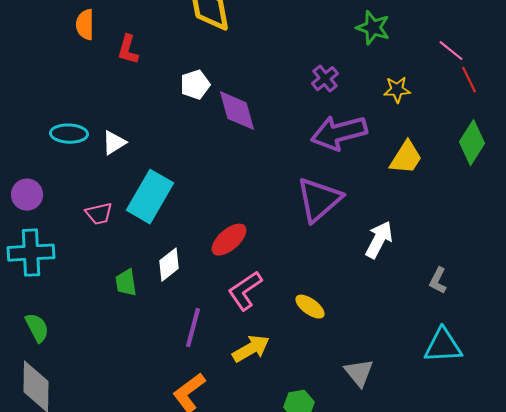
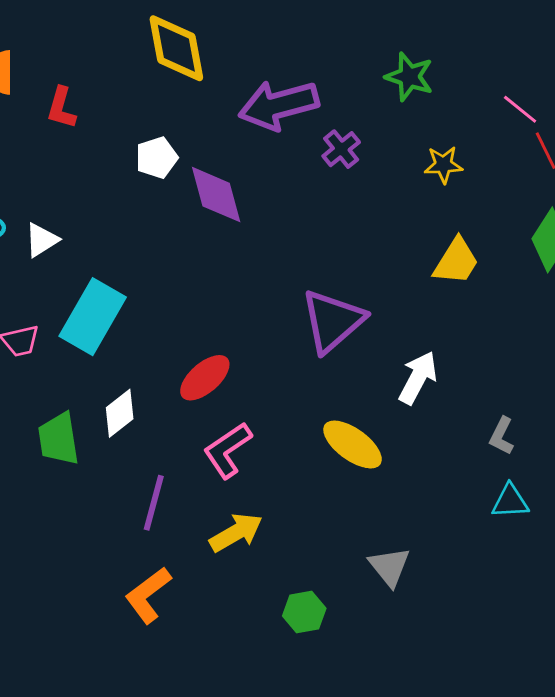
purple arrow: (339, 133) -> (279, 105), moved
green trapezoid: (126, 283) -> (59, 439), size x1.4
yellow ellipse: (310, 307) -> (353, 444), moved, size x1.4
cyan triangle: (443, 346) -> (510, 501), moved, size x0.7

